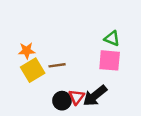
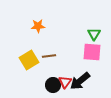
green triangle: (112, 38) -> (94, 34), turned 40
orange star: (27, 51) -> (38, 26), moved

